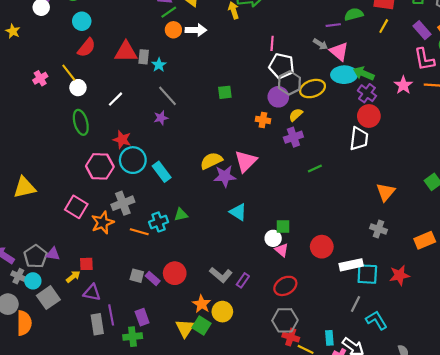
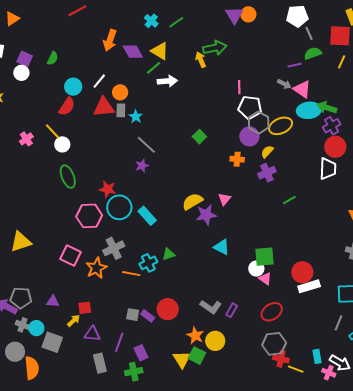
green line: (169, 12) -> (153, 68), moved
cyan circle: (82, 21) -> (73, 87), moved
orange circle: (173, 30) -> (120, 92), moved
green square: (225, 92) -> (199, 137), turned -32
purple cross: (367, 93) -> (332, 126), turned 30
white line: (116, 99) -> (99, 81), moved
pink triangle: (246, 161) -> (224, 199), size x0.6
green square: (283, 226) -> (265, 257), size x1.5
gray pentagon: (35, 256) -> (21, 298), moved, turned -30
white rectangle: (351, 265) -> (309, 286), moved
gray square: (48, 298) -> (52, 342), turned -30
purple line: (111, 315) -> (119, 342), moved, turned 36

